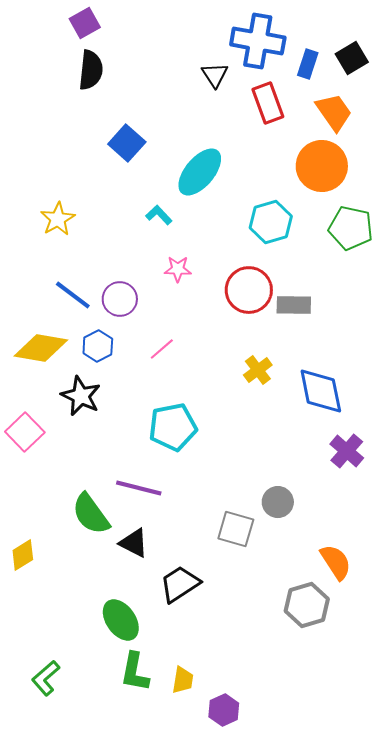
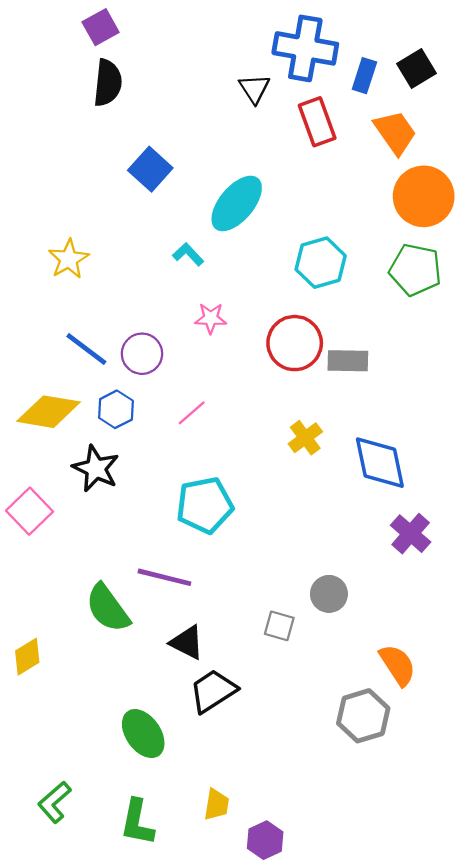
orange circle: (322, 166) -> (424, 196), moved
gray square: (236, 529) -> (279, 626), size x0.7
black triangle: (134, 543) -> (187, 642), moved
green L-shape: (135, 672) -> (137, 822), moved

